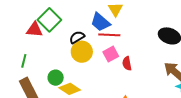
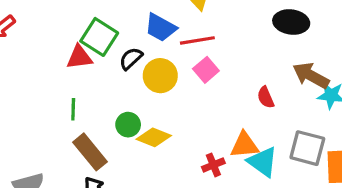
blue trapezoid: (100, 22) -> (161, 28), moved
black semicircle: (77, 37) -> (131, 59), moved
red semicircle: (127, 64) -> (266, 97), moved

